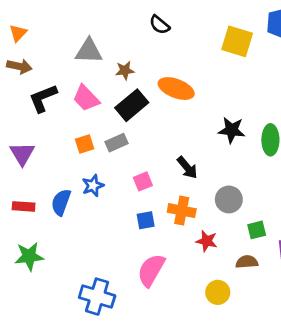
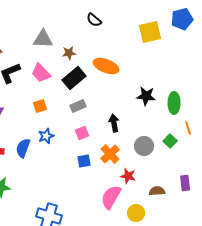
yellow square: (237, 41) -> (150, 32), turned -30
gray rectangle: (116, 143) -> (78, 106), moved
black arrow: (187, 168) -> (114, 123), turned -150
orange cross: (182, 211) -> (110, 154), turned 36
green square: (257, 230) -> (170, 141), moved, turned -32
pink semicircle: (151, 270) -> (111, 197), moved

